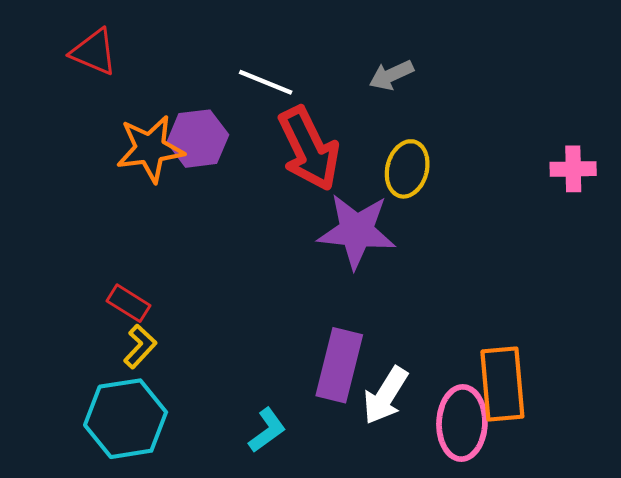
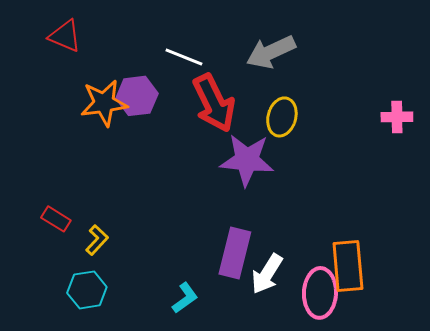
gray arrow: (391, 75) -> (271, 52), size x1.6
red rectangle: (128, 303) -> (56, 219), moved
cyan hexagon: (126, 419) -> (87, 290), size x0.7

